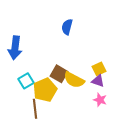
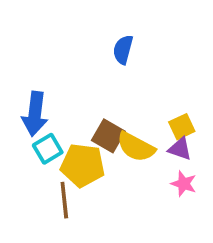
blue arrow: (15, 48) -> (35, 114), moved
yellow pentagon: (45, 90) -> (83, 165), turned 30

